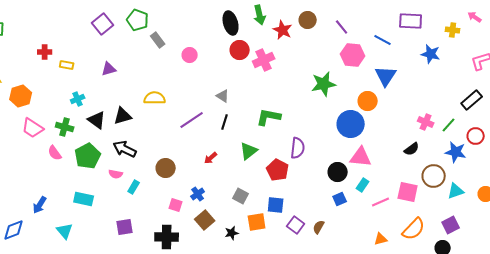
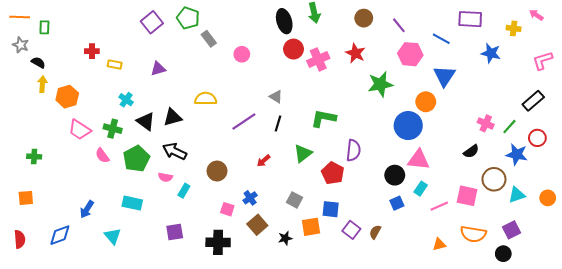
red star: (283, 30) -> (355, 53), moved
cyan cross: (78, 99) -> (126, 100), turned -32
orange semicircle: (414, 229) -> (473, 234), turned 55

